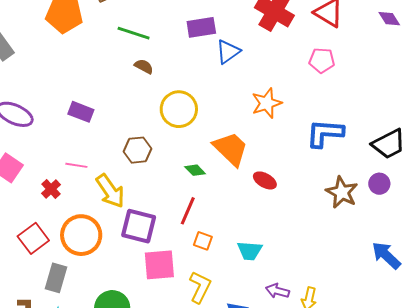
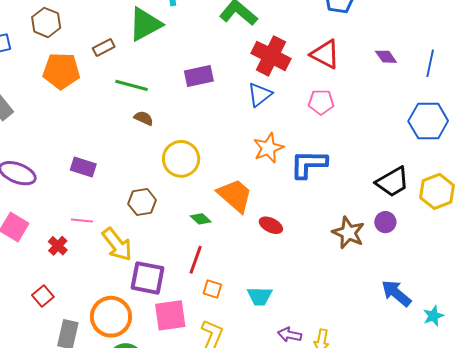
blue triangle: (228, 52) -> (260, 95), moved
blue L-shape: (325, 133) -> (309, 164), moved
orange circle: (81, 235) -> (111, 317), moved
red square: (33, 238) -> (43, 296), size x0.7

